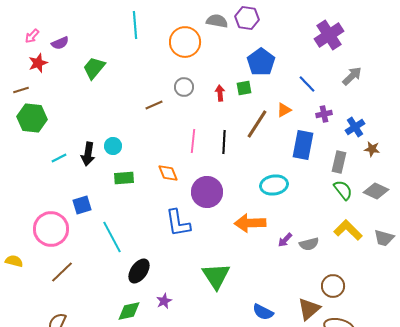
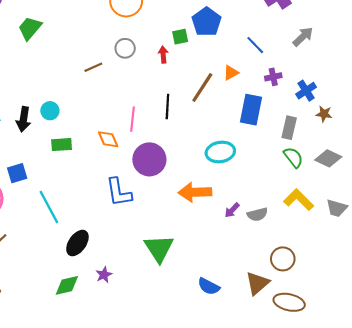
green square: (244, 88) -> (180, 37), moved
pink line: (193, 141) -> (132, 119), moved

